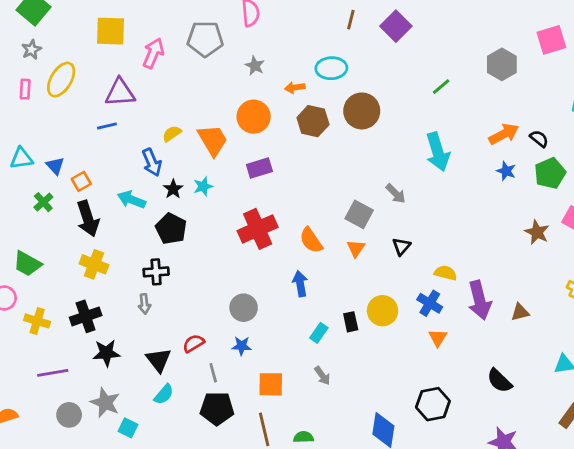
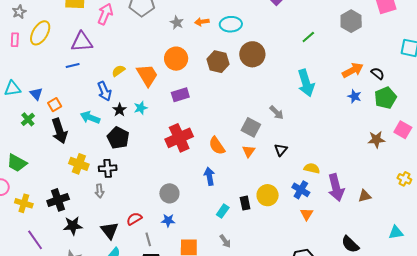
orange arrow: (295, 88) -> (202, 22), moved
brown star: (537, 232) -> (376, 139), turned -30
yellow cross: (94, 264) -> (79, 164), moved
purple line: (53, 373) -> (35, 240), turned 65

